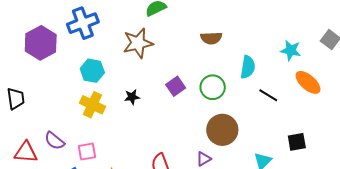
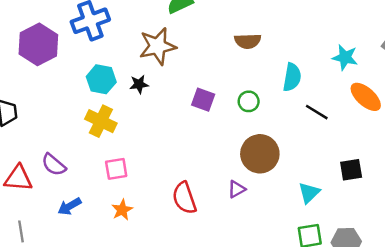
purple square: (176, 86) -> (203, 100), turned -36
green circle: (213, 87) -> (249, 101), size x0.7
black star: (132, 97) -> (139, 84), moved
pink square: (87, 152) -> (116, 169), moved

